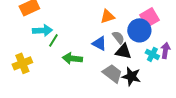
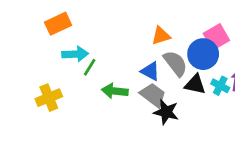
gray semicircle: (118, 37) -> (175, 63), size x1.5
black triangle: (123, 51) -> (195, 84), moved
gray trapezoid: (112, 73) -> (153, 95), moved
black star: (131, 76) -> (166, 112), moved

